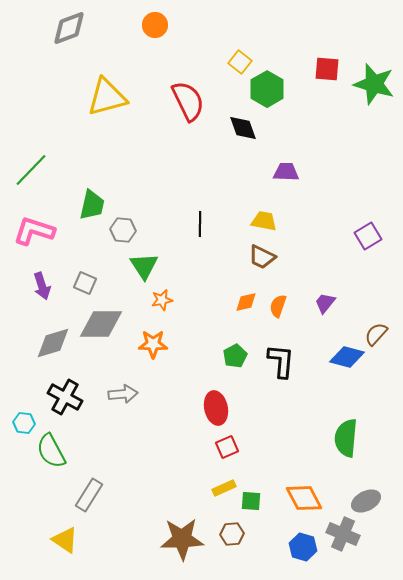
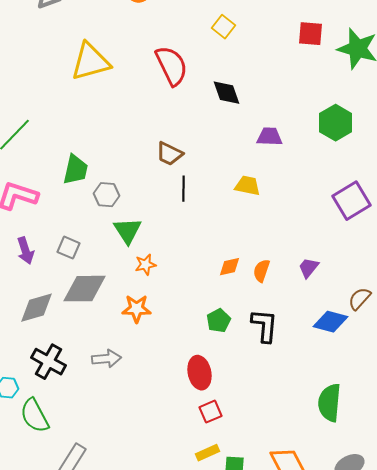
green hexagon: (267, 89) -> (336, 123), moved
purple square: (368, 236) -> (352, 201), size x1.4
brown trapezoid: (262, 257) -> (170, 154), moved

